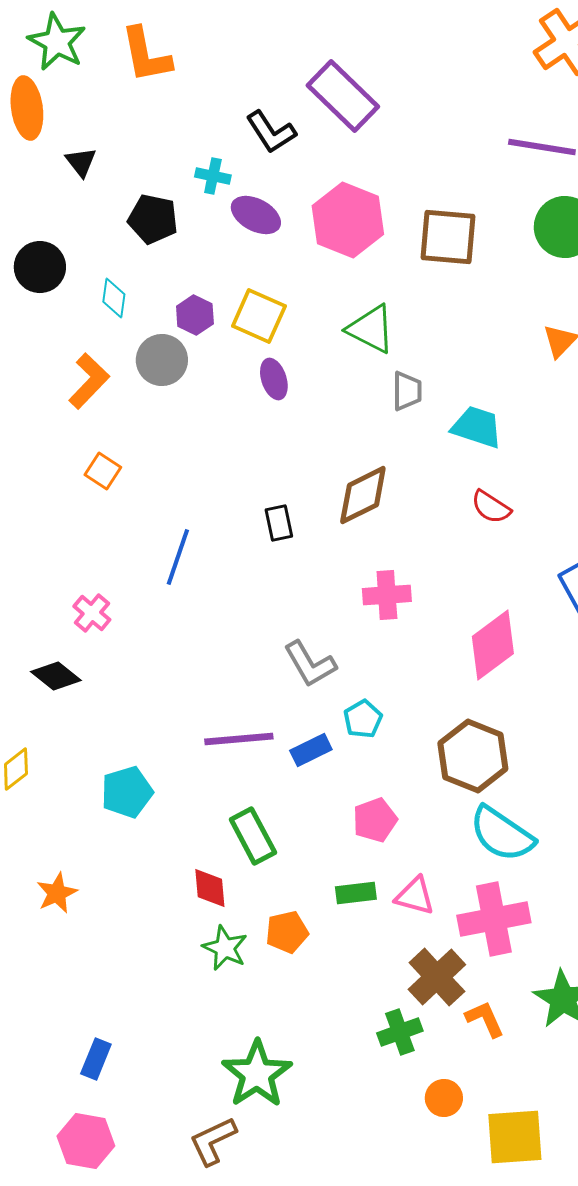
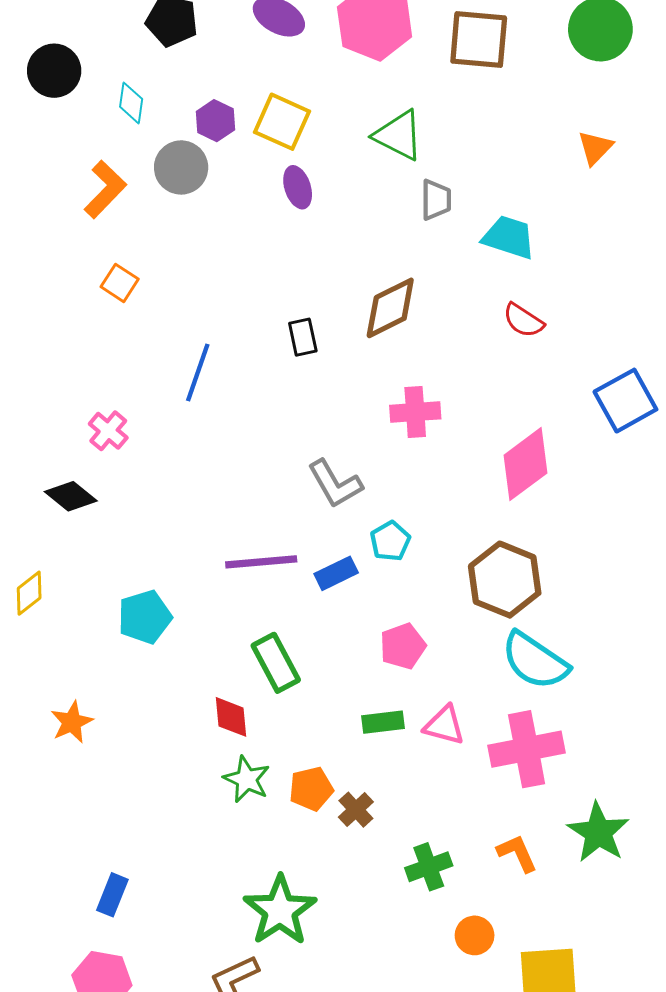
orange pentagon: (287, 932) -> (311, 789), moved
brown cross: (437, 977) -> (356, 810), moved, size x0.6

